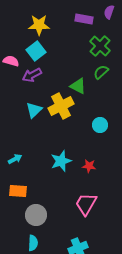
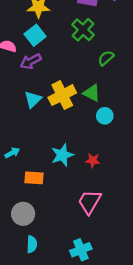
green cross: (100, 46) -> (83, 30), moved
green triangle: (78, 86) -> (92, 93), moved
orange rectangle: (18, 191) -> (34, 178), moved
gray circle: (36, 215) -> (23, 214), moved

